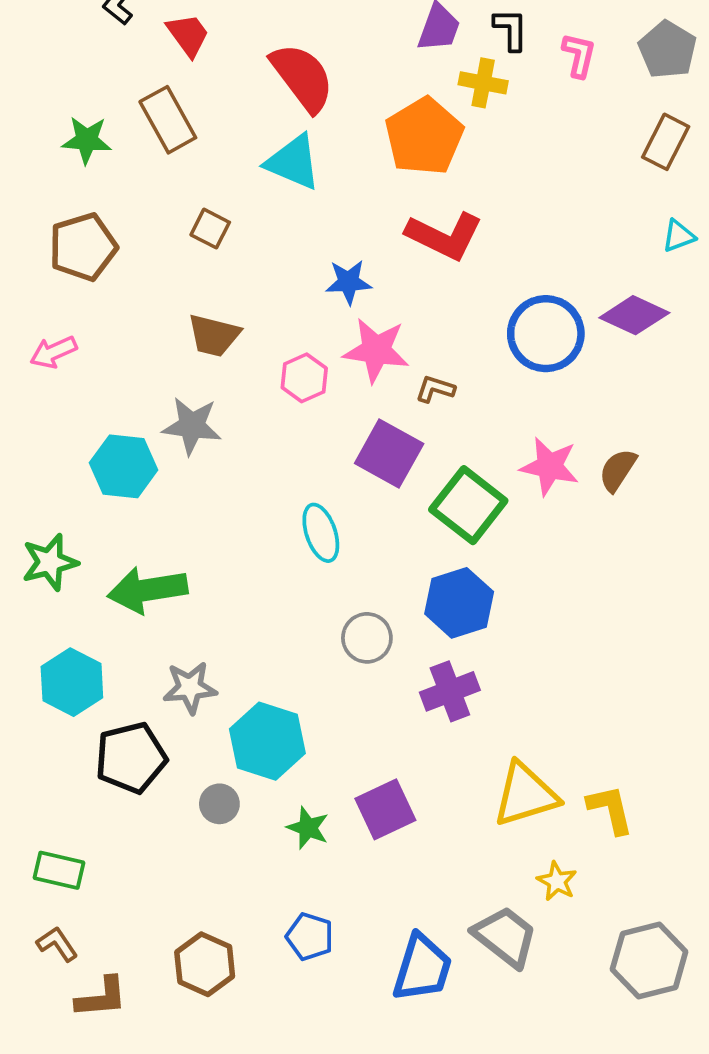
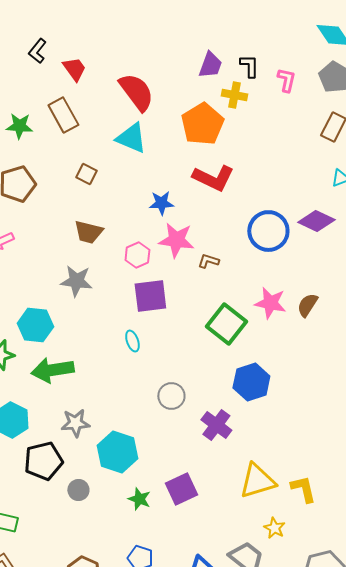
purple square: (389, 453) -> (150, 296), moved, turned -36
cyan hexagon: (124, 466) -> (35, 325), moved
cyan ellipse: (321, 533) -> (132, 341), moved, size x0.7
blue hexagon: (459, 603) -> (251, 382), moved
purple cross: (450, 691) -> (216, 425), turned -32
gray circle: (219, 804) -> (78, 490), moved

